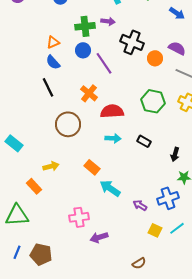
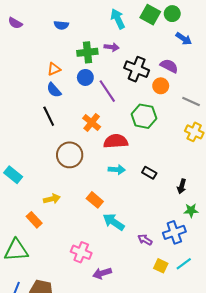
purple semicircle: (177, 48) -> (169, 66), moved
green hexagon: (153, 101) -> (144, 116), moved
pink cross: (79, 217) -> (81, 252), turned 30

